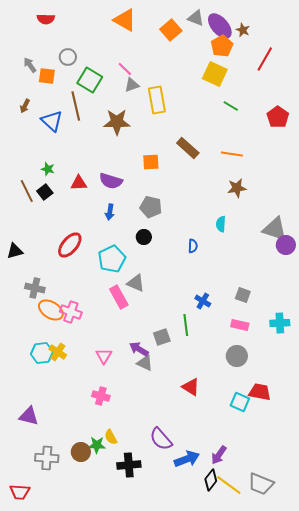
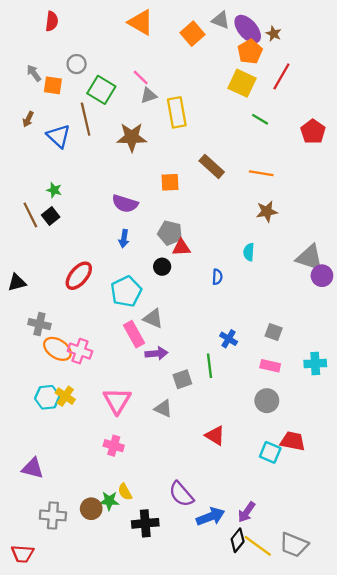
red semicircle: (46, 19) -> (52, 21), turned -84
red line: (265, 59) -> (281, 76), moved
red triangle: (79, 183) -> (181, 248), moved
purple arrow: (139, 349) -> (156, 353), moved, turned 144
pink triangle: (104, 356) -> (117, 401), size x1.5

